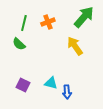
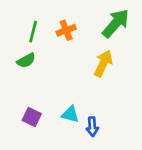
green semicircle: (19, 44) -> (26, 61), turned -72
yellow arrow: (75, 46) -> (103, 63), turned 60

